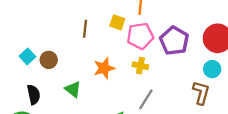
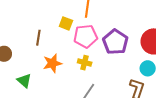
brown line: (85, 29) -> (38, 38), moved

